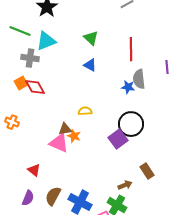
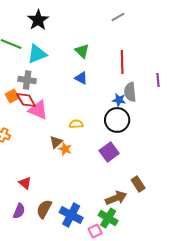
gray cross: (30, 58) -> (27, 80), moved
black circle: (131, 124) -> (117, 120), moved
brown triangle: (65, 129) -> (56, 142), turned -32
pink triangle: (59, 143) -> (38, 110), moved
brown arrow: (125, 185) -> (116, 198), size x1.5

